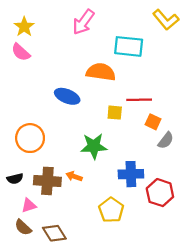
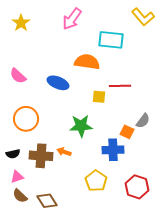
pink semicircle: (21, 52) -> (18, 76), moved
orange square: (153, 122) -> (127, 132), moved
red hexagon: (160, 193) -> (137, 187), moved
pink triangle: (29, 205) -> (17, 177), moved

